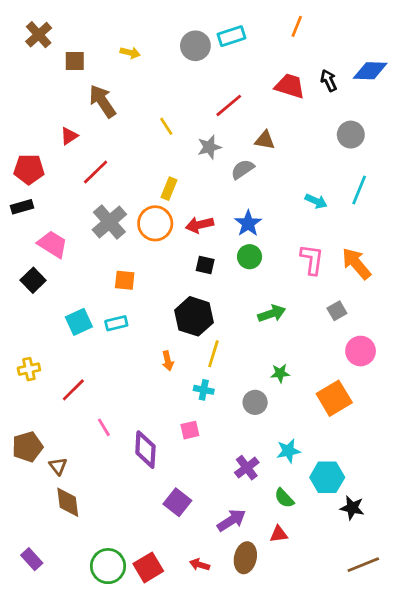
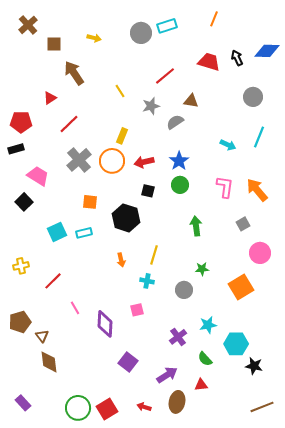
green arrow: (272, 314) -> (196, 226), turned -78
black hexagon: (194, 316) -> (126, 218), moved

